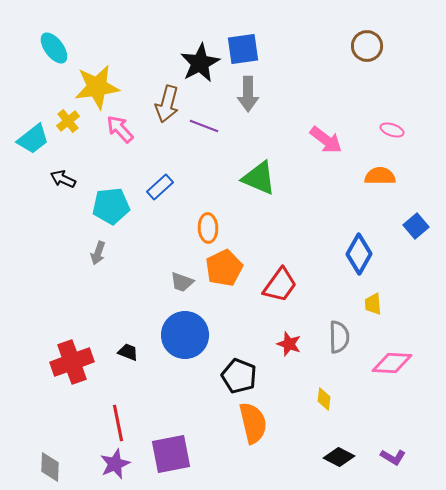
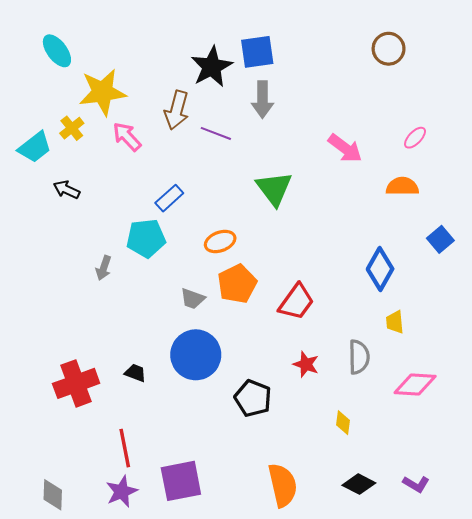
pink ellipse: (392, 130) -> (415, 138), turned -65
green triangle: (259, 178) -> (274, 189), turned 30
cyan pentagon: (111, 206) -> (146, 238), moved
orange ellipse: (208, 228) -> (220, 241), turned 72
orange semicircle: (253, 423) -> (283, 485), moved

